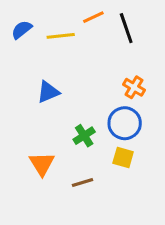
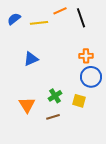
orange cross: (134, 87) -> (86, 56), turned -32
blue circle: (125, 123) -> (91, 77), moved
green cross: (84, 136) -> (55, 96), moved

